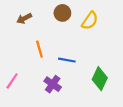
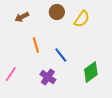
blue line: (67, 60) -> (61, 55), turned 42
green diamond: (100, 79) -> (91, 72), turned 30

